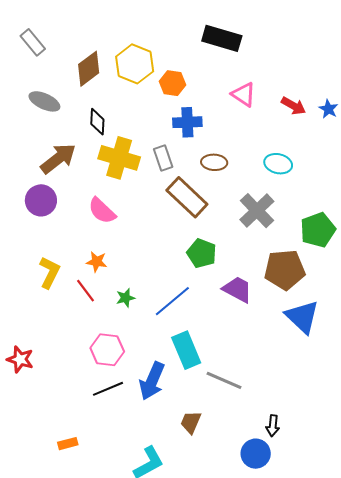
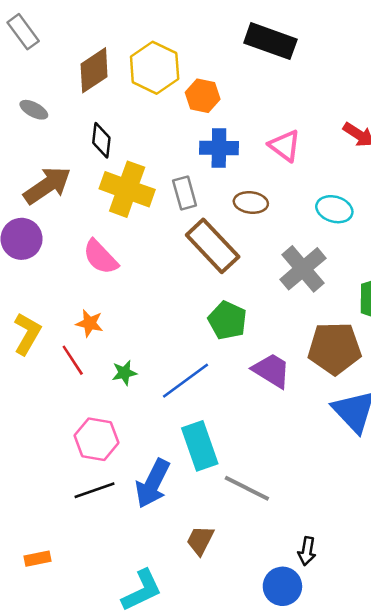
pink triangle: (244, 94) -> (285, 146), moved
gray ellipse: (44, 101) -> (34, 110), size x0.7

